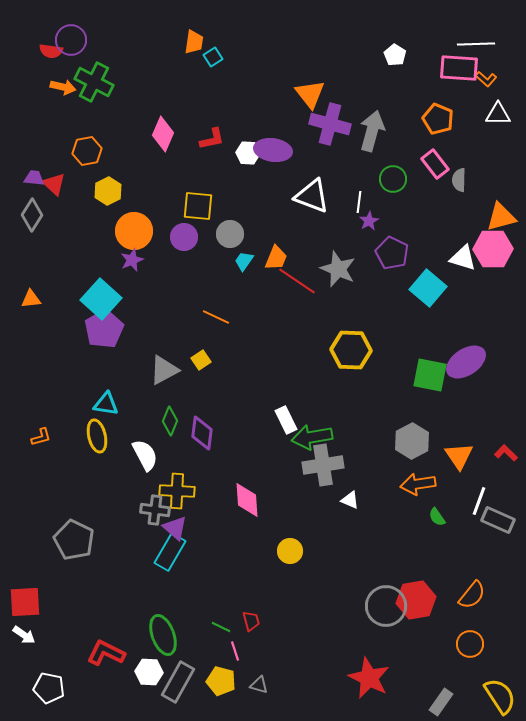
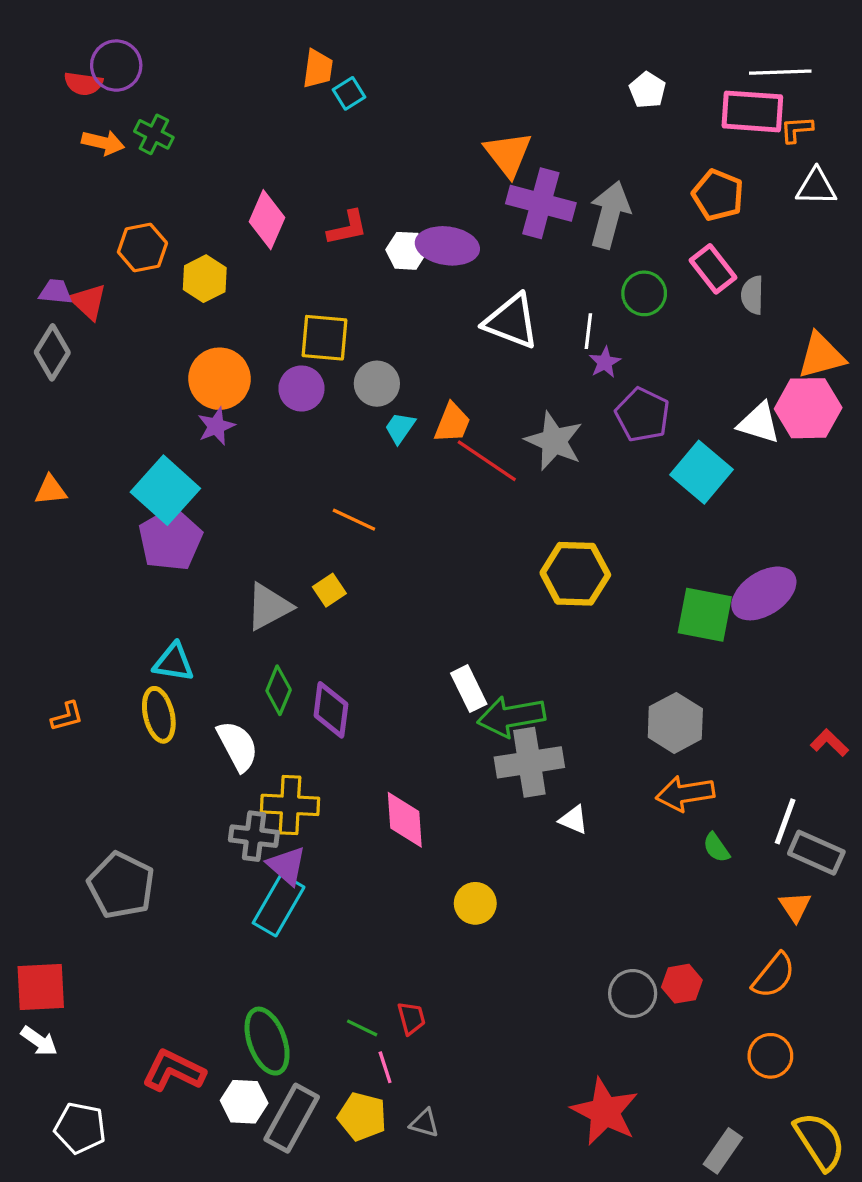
orange L-shape: (486, 79) -> (797, 129), turned 135
green cross: (94, 82) -> (154, 134), size x0.6
yellow hexagon: (108, 191) -> (205, 279), moved
orange triangle: (459, 456) -> (795, 907), moved, size x0.7
red hexagon: (416, 600) -> (682, 984), size x0.6
gray circle: (386, 606) -> (633, 994), size x0.7

